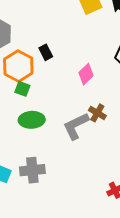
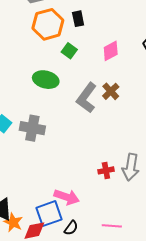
green square: (22, 89) -> (69, 51), moved
gray L-shape: (76, 126) -> (86, 98), turned -44

